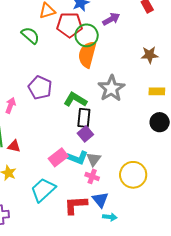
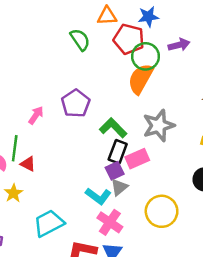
pink rectangle: (58, 157) -> (137, 159), moved
gray triangle: (94, 159) -> (119, 187), moved
yellow circle: (133, 175) -> (162, 211), moved
pink cross: (92, 176) -> (110, 222), size x1.5

